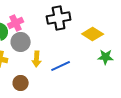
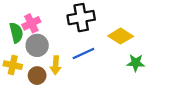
blue line: (61, 66) -> (83, 54), moved
brown circle: (21, 83) -> (37, 76), moved

